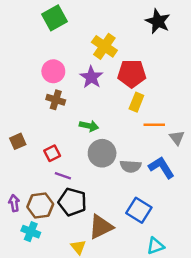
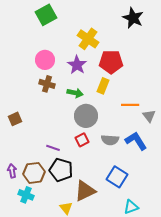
yellow rectangle: (136, 102) -> (103, 86), moved
green arrow: (89, 126) -> (75, 93), moved
red square: (52, 153) -> (82, 140), moved
gray circle: (102, 153) -> (86, 116), moved

